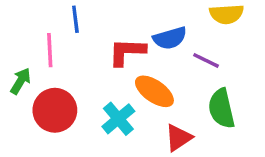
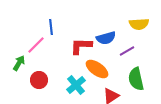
pink line: (50, 50) -> (36, 45), turned 48
purple line: (206, 60) -> (127, 51), turned -56
red circle: (55, 110) -> (39, 80), size x0.7

